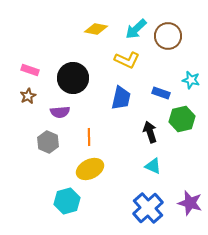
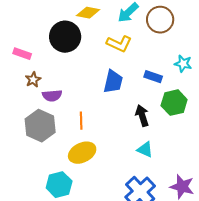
black circle: (73, 78) -> (65, 37), moved
brown star: (28, 96) -> (33, 80), moved
gray hexagon: (48, 142) -> (40, 126), size x1.4

